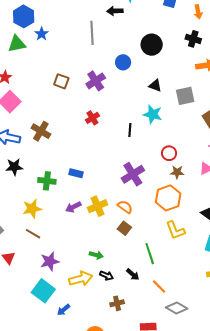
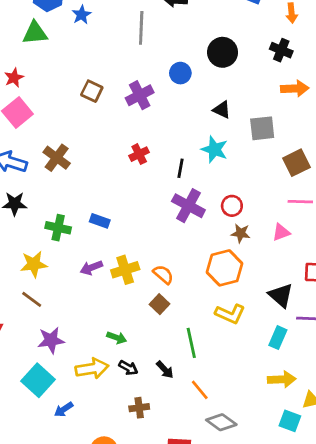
blue star: (42, 34) -> (82, 15), moved
red cross: (92, 118) -> (139, 154), moved
purple cross: (133, 174) -> (188, 206), moved, turned -35
yellow L-shape: (175, 230) -> (230, 314), turned -50

